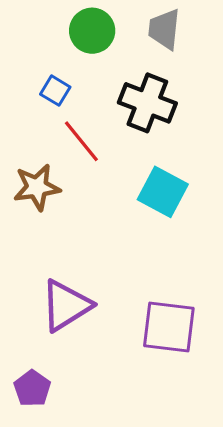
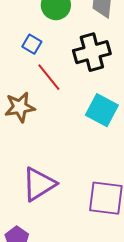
black cross: (147, 103) -> (92, 52), turned -36

